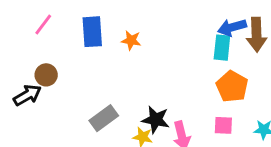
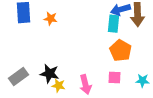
gray rectangle: (104, 118) -> (18, 77), moved
black star: (156, 120) -> (50, 74), moved

